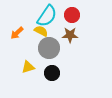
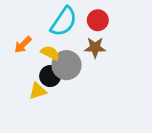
yellow semicircle: (41, 31) -> (50, 53), moved
black circle: (52, 73) -> (50, 76), moved

